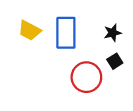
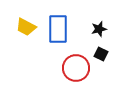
black square: (115, 61) -> (101, 54), turned -32

